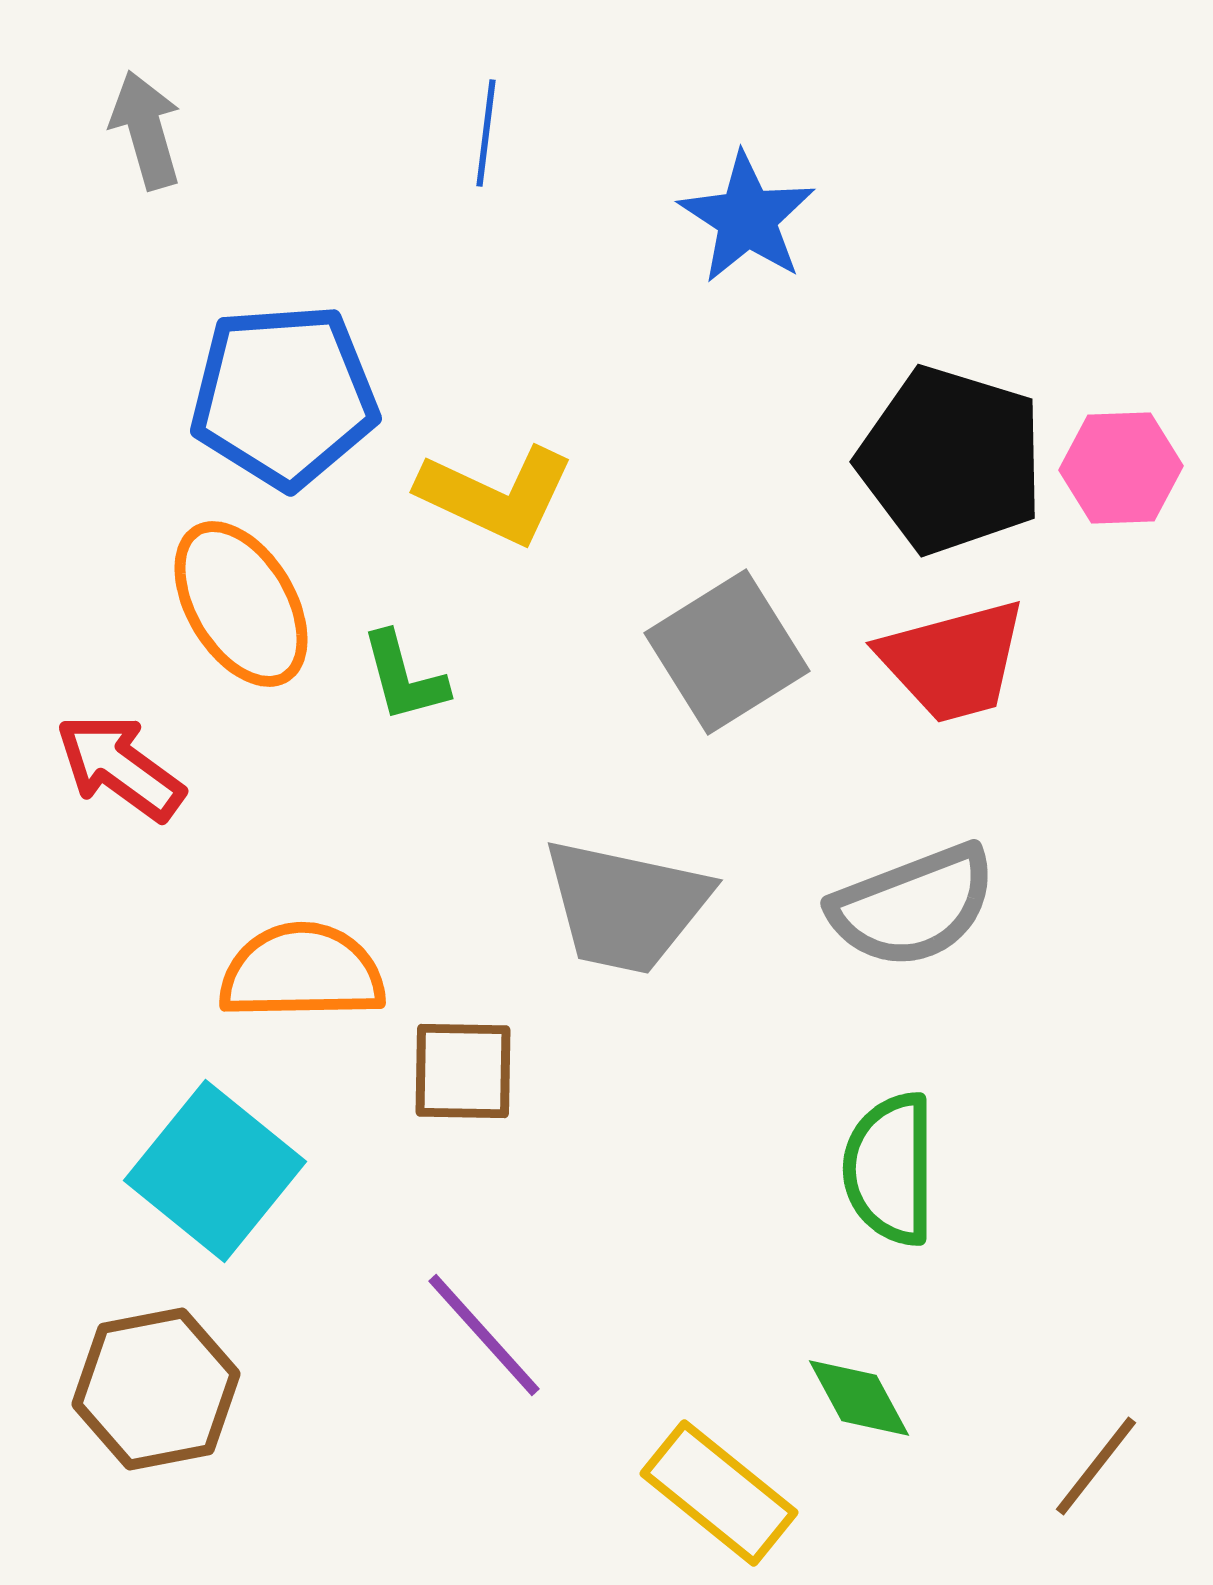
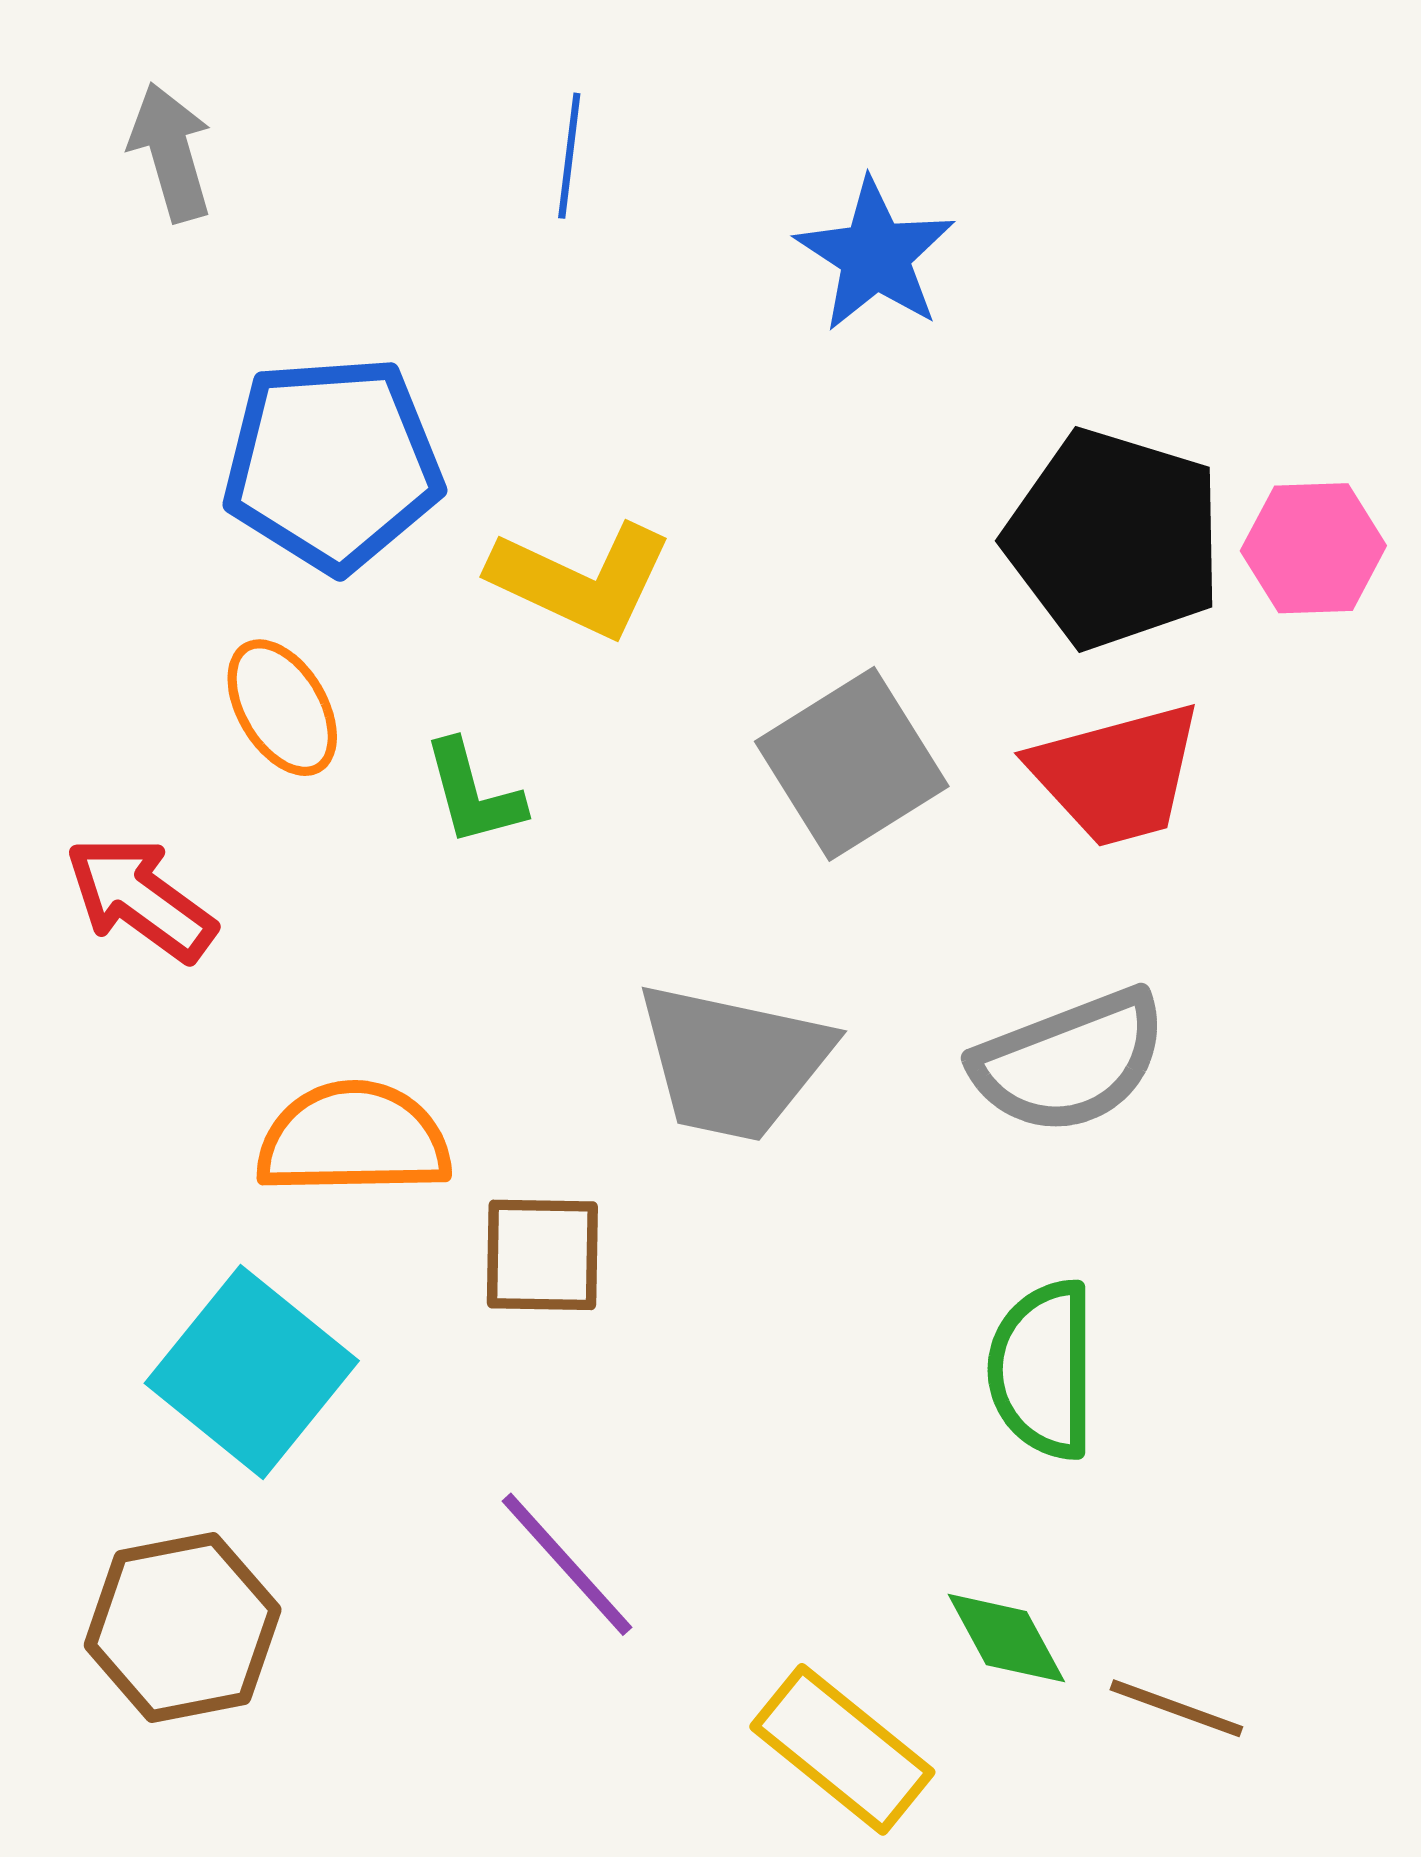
orange ellipse: (241, 604) -> (282, 708), size x0.7
brown line: (1096, 1466) -> (1176, 1708), moved, turned 72

